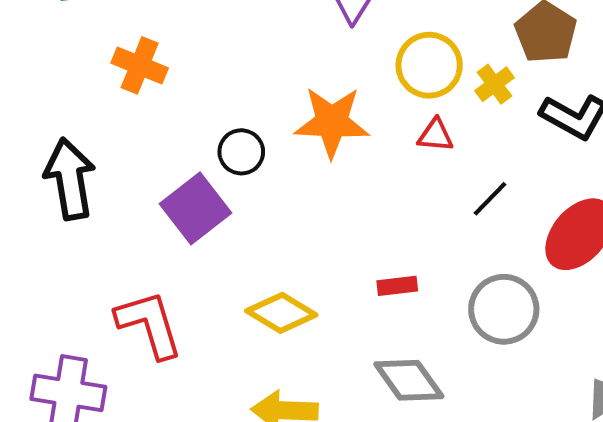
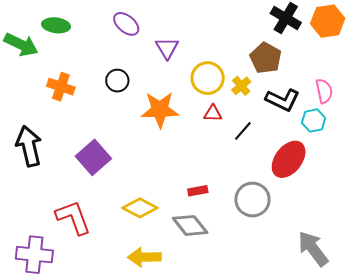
black circle: (241, 152) -> (117, 81), moved
black line: (490, 199) -> (243, 131), moved
gray diamond: (409, 380) -> (190, 225), moved

